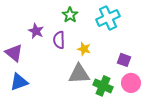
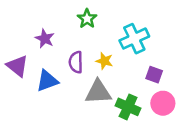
cyan cross: (108, 18) -> (134, 39), moved
purple semicircle: (59, 40) -> (76, 62), moved
blue triangle: (19, 82) -> (47, 81), moved

